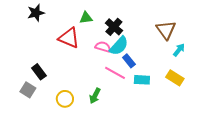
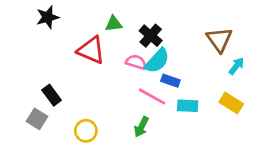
blue rectangle: (129, 61) -> (170, 81), turned -32
green arrow: (95, 96) -> (141, 127), moved

